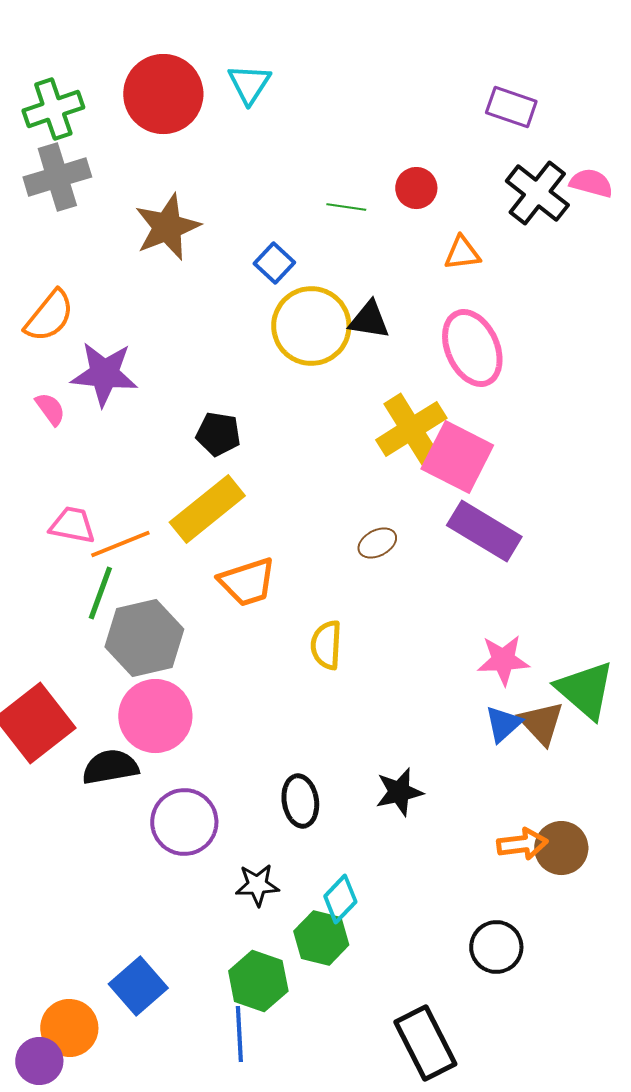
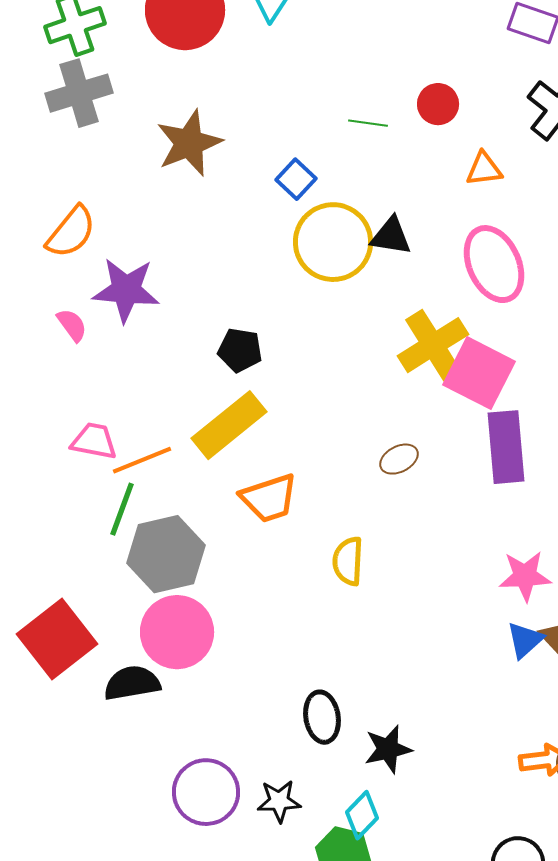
purple rectangle: (484, 531) -> (506, 447), turned 54
black star: (399, 792) -> (388, 749), moved
purple circle: (184, 822) -> (206, 792), moved

